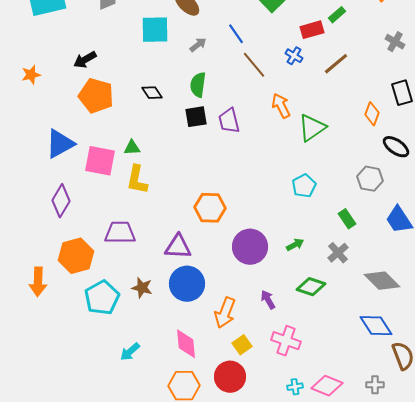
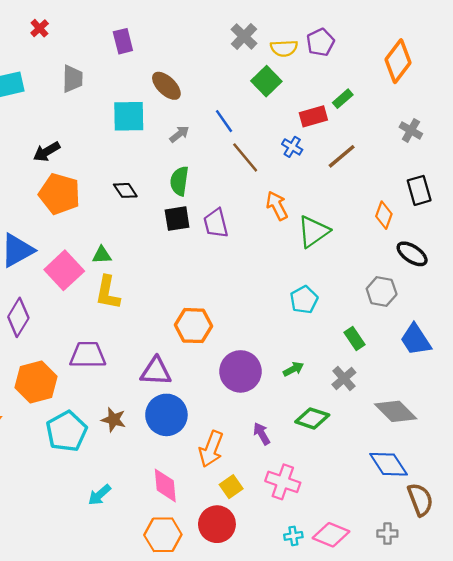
pink square: (100, 161) -> (64, 270), turned 36

